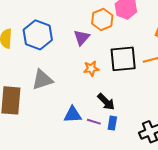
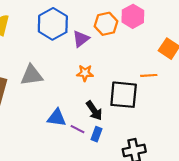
blue hexagon: (38, 35) -> (53, 24), moved
black square: (123, 59) -> (124, 95), moved

